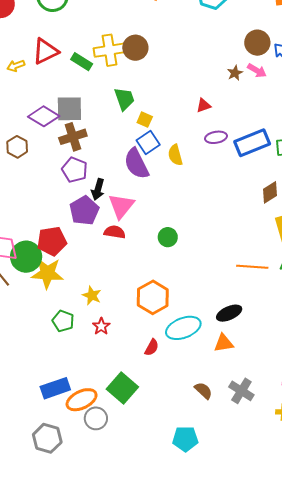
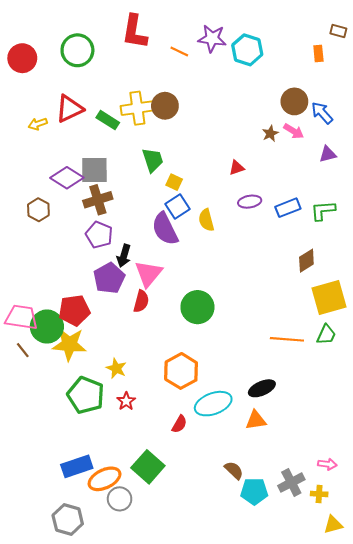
blue rectangle: (252, 143) -> (288, 208), size x0.7
red semicircle: (115, 232) -> (141, 301), turned 95
green circle: (168, 237) -> (197, 307), size x1.6
green pentagon: (63, 321) -> (86, 395), size x1.6
gray cross: (241, 391) -> (291, 483), moved, turned 30
cyan pentagon: (185, 439) -> (254, 491), moved

